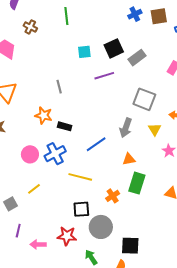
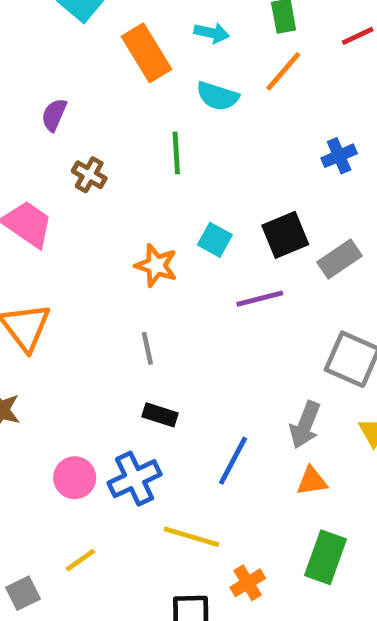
cyan square: (84, 52) -> (215, 240), turned 32
gray line: (59, 87) -> (147, 348), moved
orange star: (43, 115) -> (156, 265), moved
blue line: (96, 144) -> (233, 461), turned -30
orange triangle: (129, 159) -> (312, 481), moved
orange cross: (113, 196) -> (248, 583), moved

